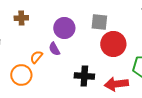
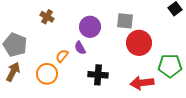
brown cross: (21, 18) -> (47, 17), turned 32
black cross: (84, 76) -> (98, 75), moved

